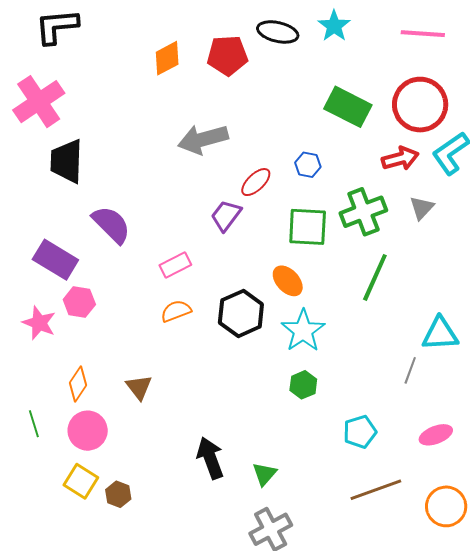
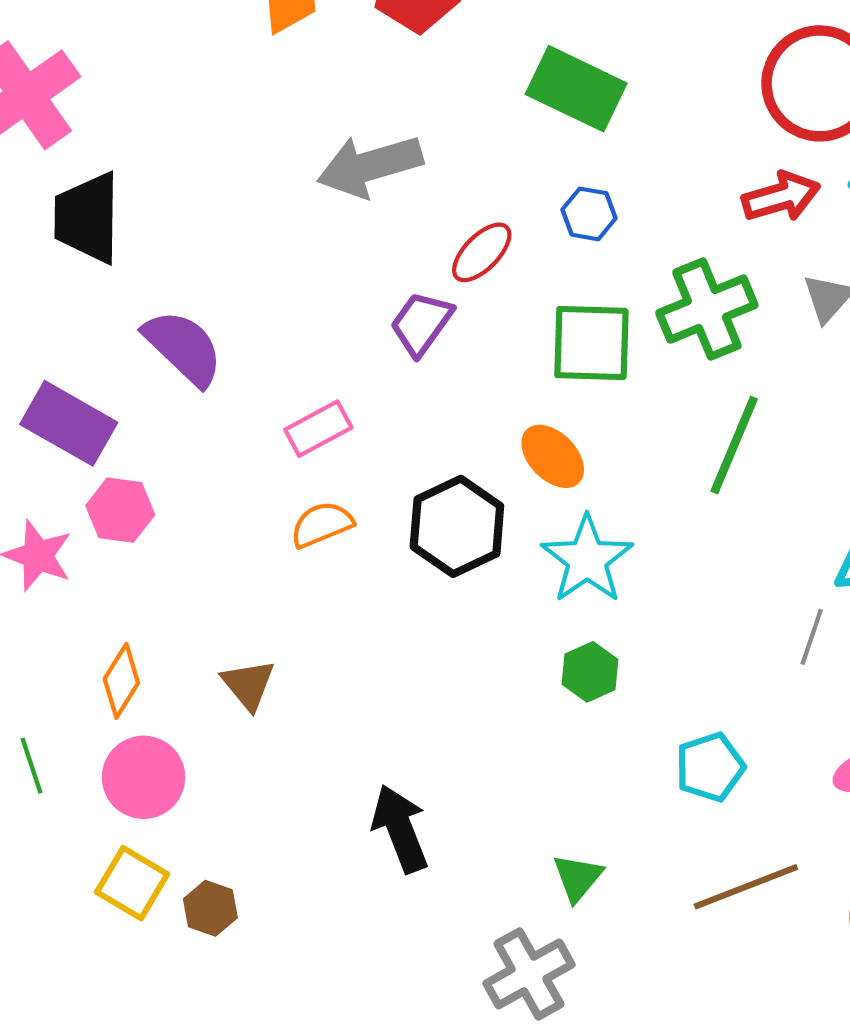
green rectangle: (348, 107) -> (576, 89), moved
green triangle: (265, 474) -> (578, 878), moved

